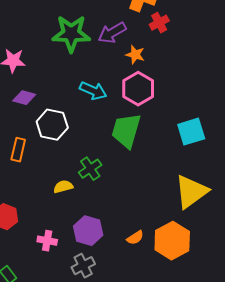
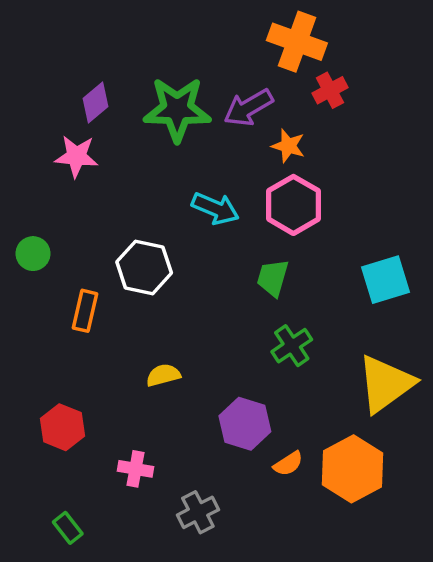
purple diamond: (24, 98) -> (96, 102), moved, turned -55
green trapezoid: (126, 131) -> (273, 278), size x0.6
green cross: (90, 169) -> (292, 346), moved
purple hexagon: (88, 231) -> (245, 424), moved

